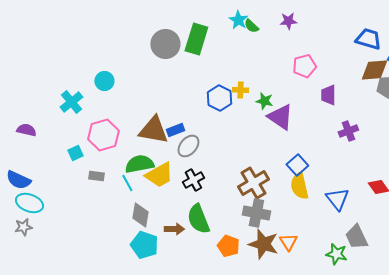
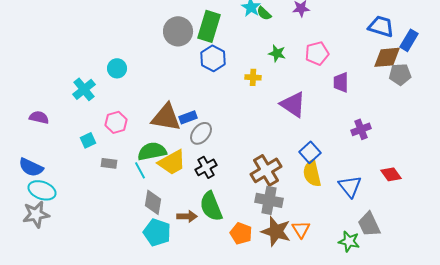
blue hexagon: (219, 98) -> (213, 58), moved
green star: (264, 101) -> (277, 53), moved
purple cross: (348, 131) -> (361, 129), moved
pink hexagon: (103, 135) -> (116, 122), size x0.7
gray star: (23, 227) -> (36, 214), size x1.5

